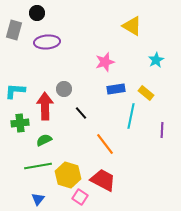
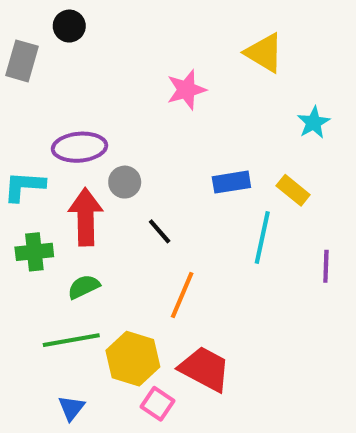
purple ellipse: (47, 42) -> (80, 147), moved
pink star: (105, 62) -> (186, 90), moved
orange line: (105, 144) -> (182, 295), moved, turned 60

